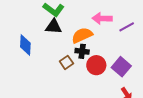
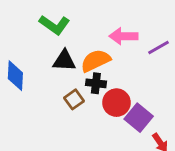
black triangle: (54, 27) -> (64, 61), moved
purple square: (121, 67) -> (139, 118), moved

